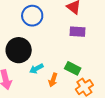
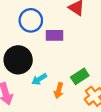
purple rectangle: (78, 32) -> (54, 35), moved
green rectangle: (73, 68) -> (80, 76), turned -56

